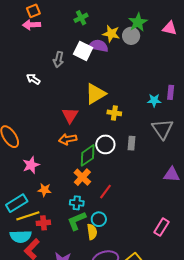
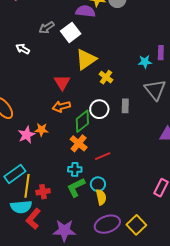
white square: (83, 51) -> (71, 32), moved, turned 30
gray arrow: (58, 59) -> (47, 28), turned 49
yellow cross: (114, 113) -> (106, 77), turned 32
orange star: (44, 190) -> (41, 130), moved
red line: (106, 192) -> (103, 156), turned 35
yellow line: (28, 216) -> (27, 186), turned -60
yellow semicircle: (92, 232) -> (101, 197), moved

